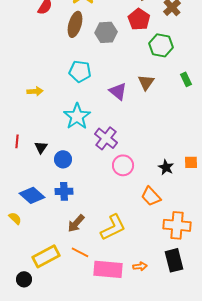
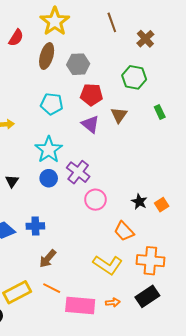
red pentagon: (139, 19) -> (91, 95), moved, turned -30
blue circle: (63, 159) -> (49, 178), moved
orange square: (191, 162) -> (162, 205), moved, turned -32
yellow L-shape: (113, 227) -> (108, 265), moved, turned 60
black rectangle: (174, 260) -> (147, 296), turned 70

